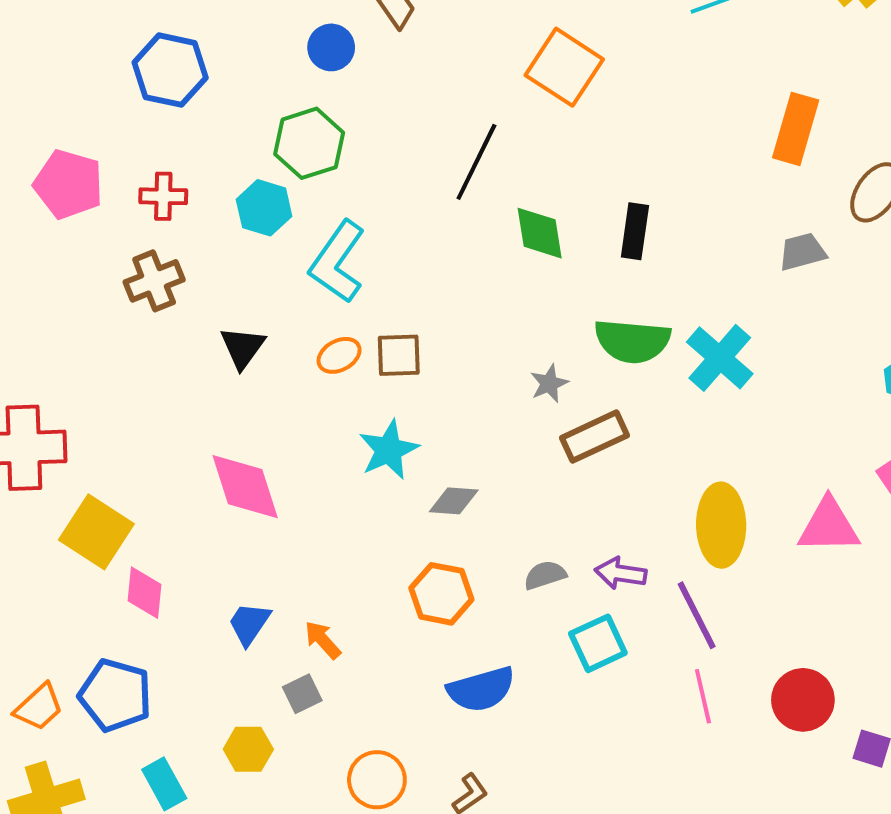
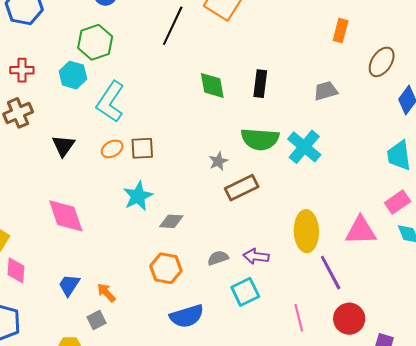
orange rectangle: (796, 129) -> (341, 31), size x0.7
black line: (476, 162) -> (173, 26), moved
gray trapezoid: (802, 252) -> (326, 91), moved
purple line: (697, 615) -> (331, 273), moved

